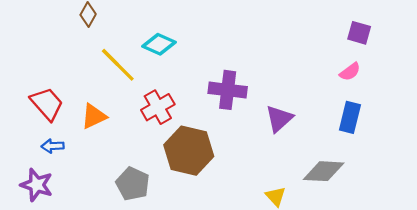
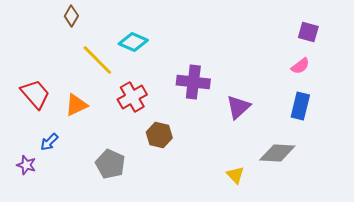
blue arrow: (53, 146) -> (49, 142), moved, turned -42
brown hexagon: (189, 151) -> (159, 135), size x0.6
purple star: (37, 185) -> (26, 165), size x0.7

